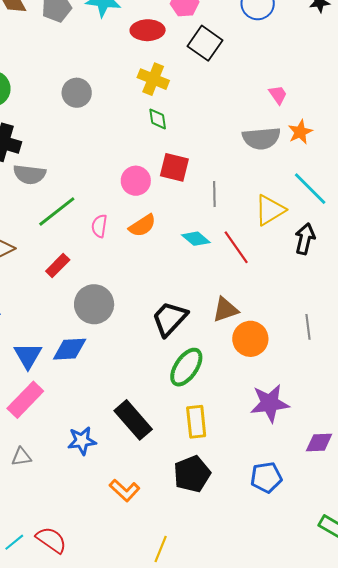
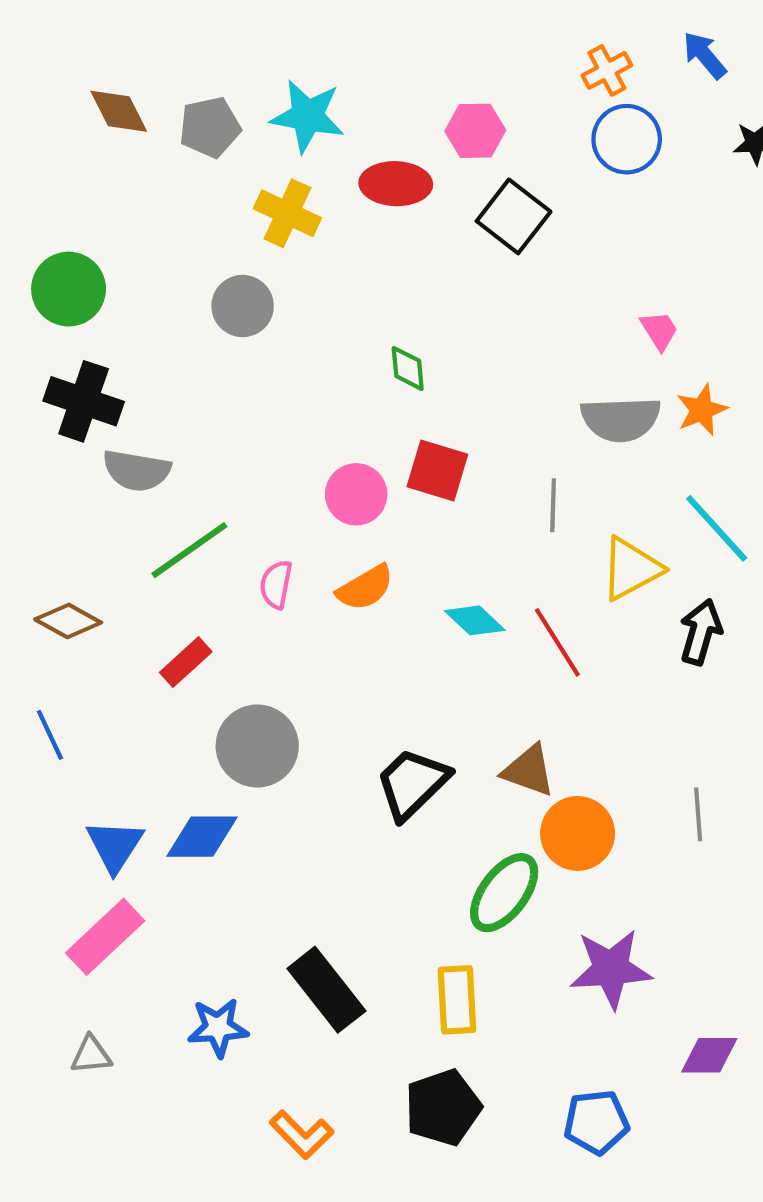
yellow cross: (153, 79) -> (287, 213), moved
gray line: (214, 194) -> (553, 505), moved
brown triangle: (225, 310) -> (529, 771), turned 36
green ellipse: (186, 367) -> (504, 893), moved

